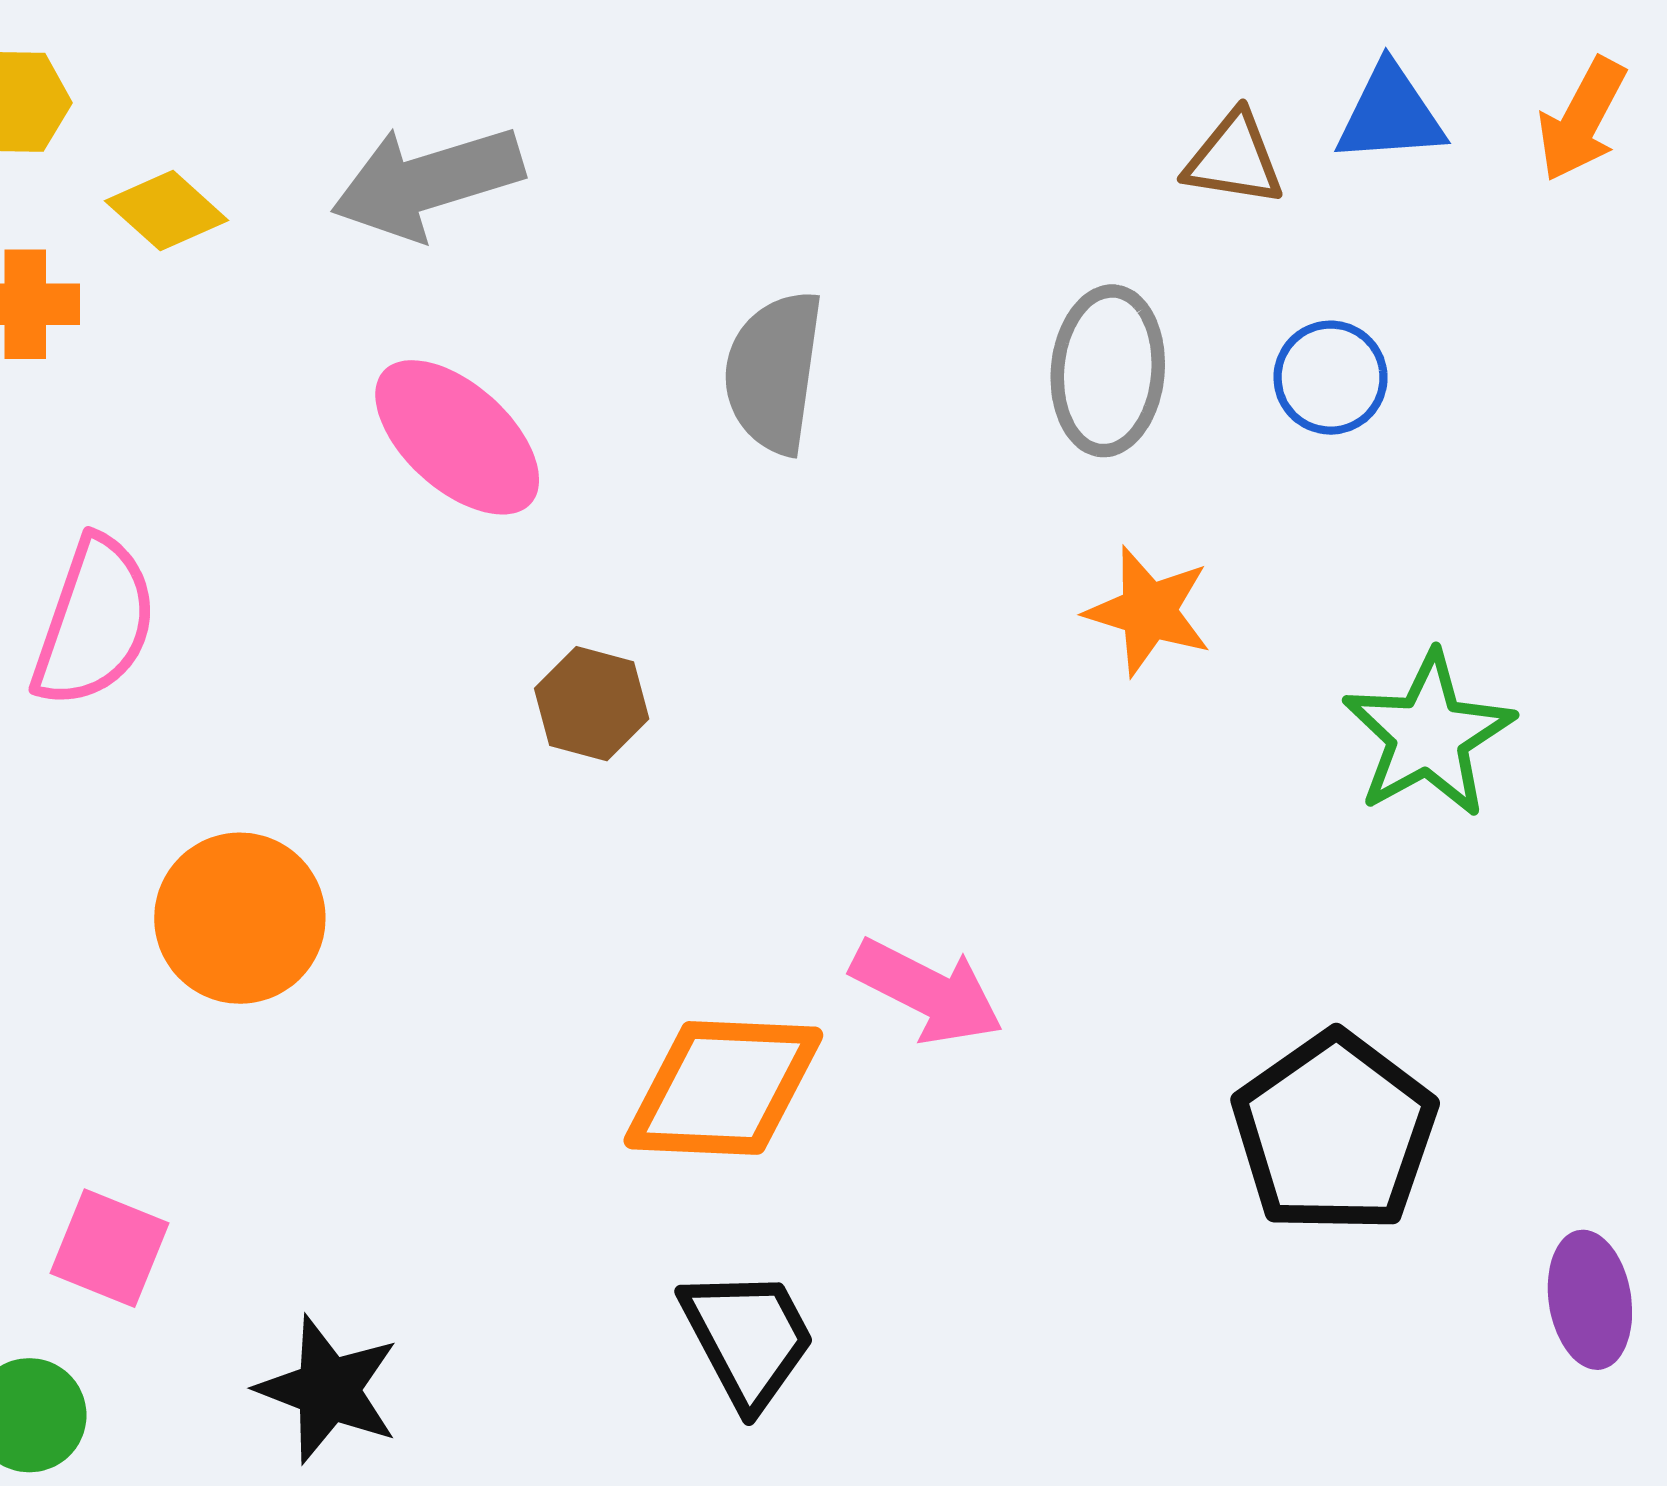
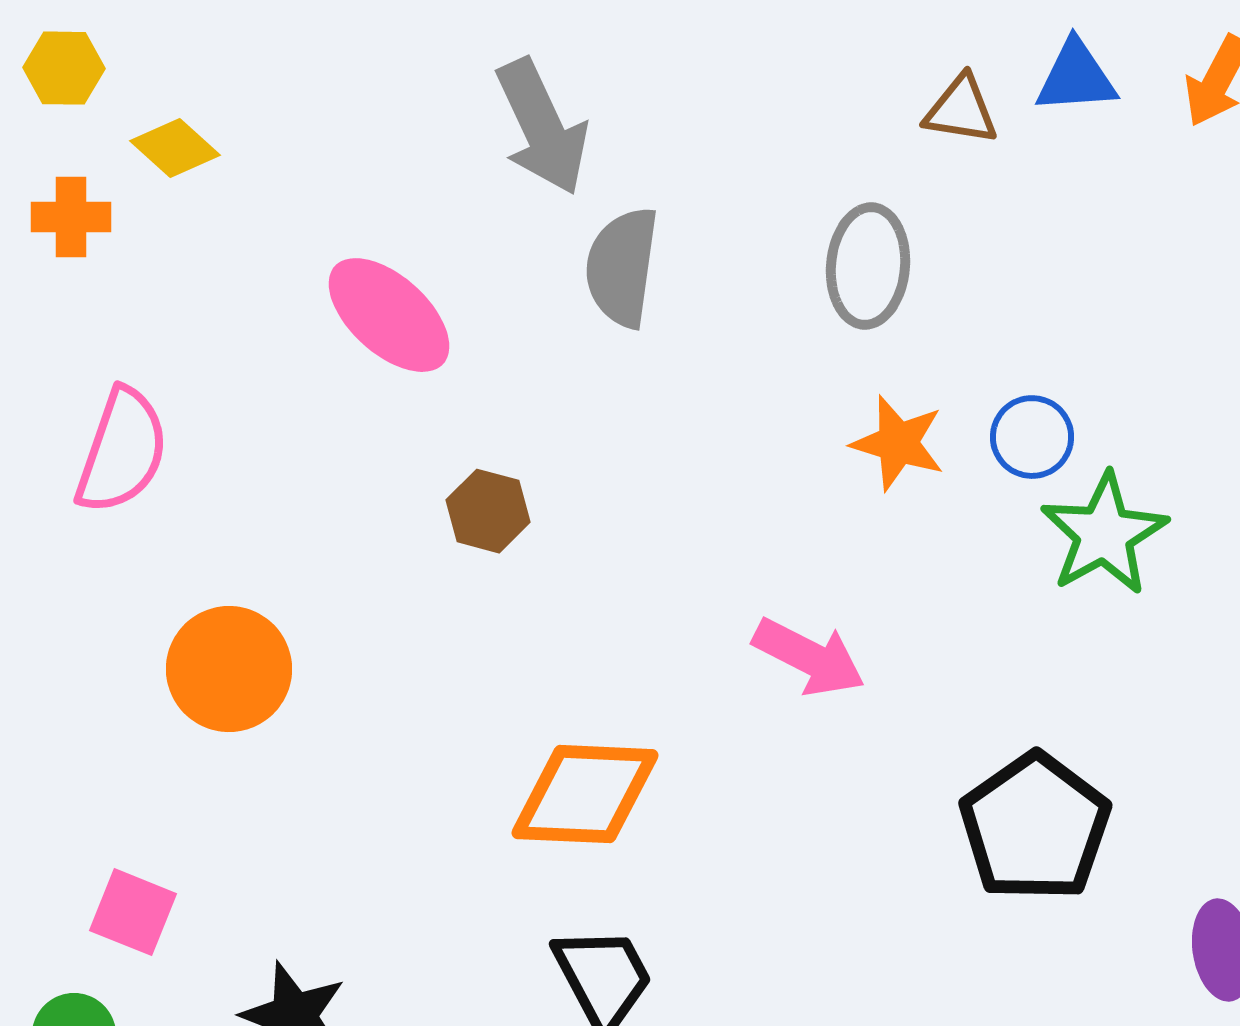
gray arrow: (427, 182) -> (542, 127), moved, turned -98
blue circle: (1331, 378) -> (1032, 437), moved
pink arrow: (927, 991) -> (809, 657), moved

